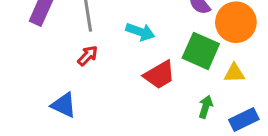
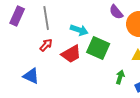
green square: (201, 51) -> (98, 48), moved
red trapezoid: (159, 75) -> (71, 54), moved

